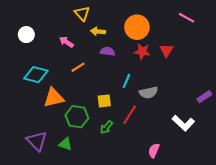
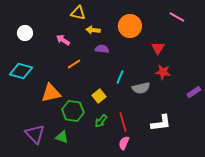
yellow triangle: (82, 14) -> (78, 13), turned -35
red star: (142, 51) -> (163, 72), moved
cyan diamond: (36, 75) -> (21, 71), moved
yellow square: (104, 101) -> (99, 96), turned -32
red line: (130, 115) -> (123, 122), moved, turned -48
white L-shape: (183, 123) -> (161, 123), moved, turned -50
pink semicircle: (154, 150) -> (124, 143), moved

